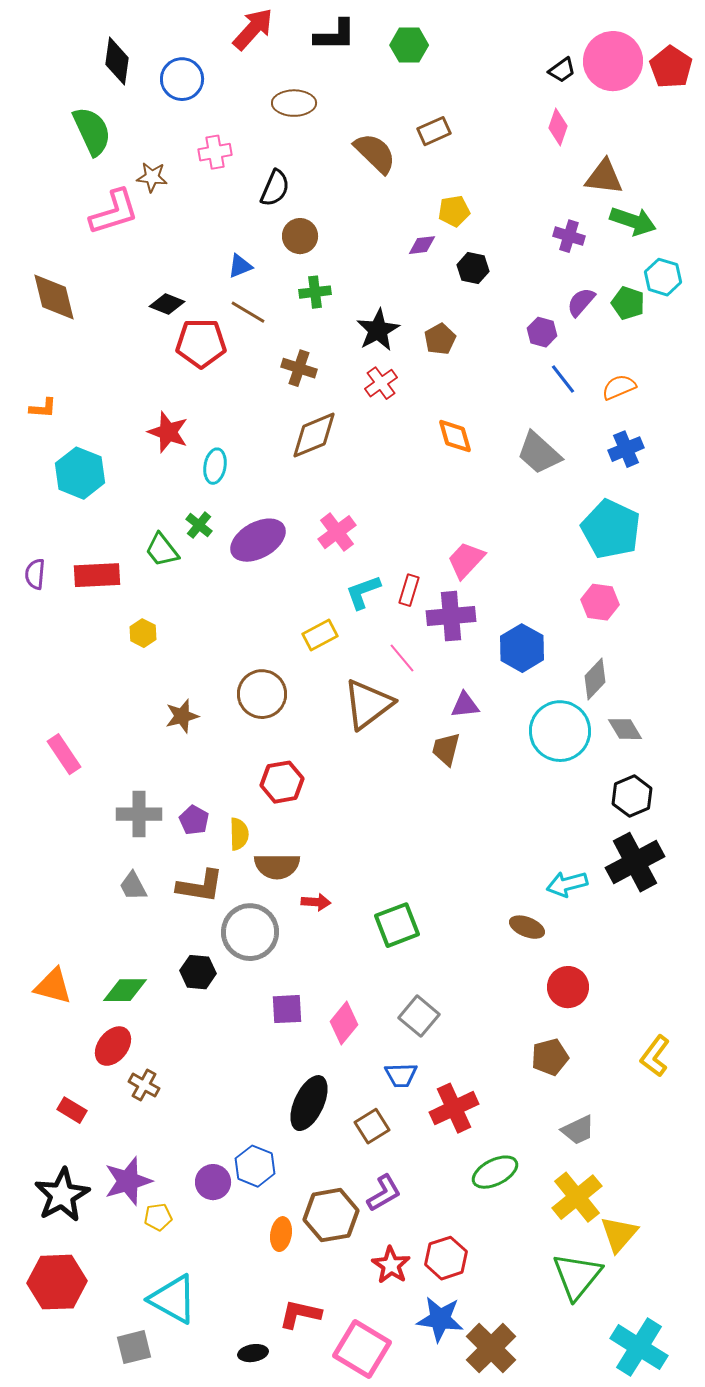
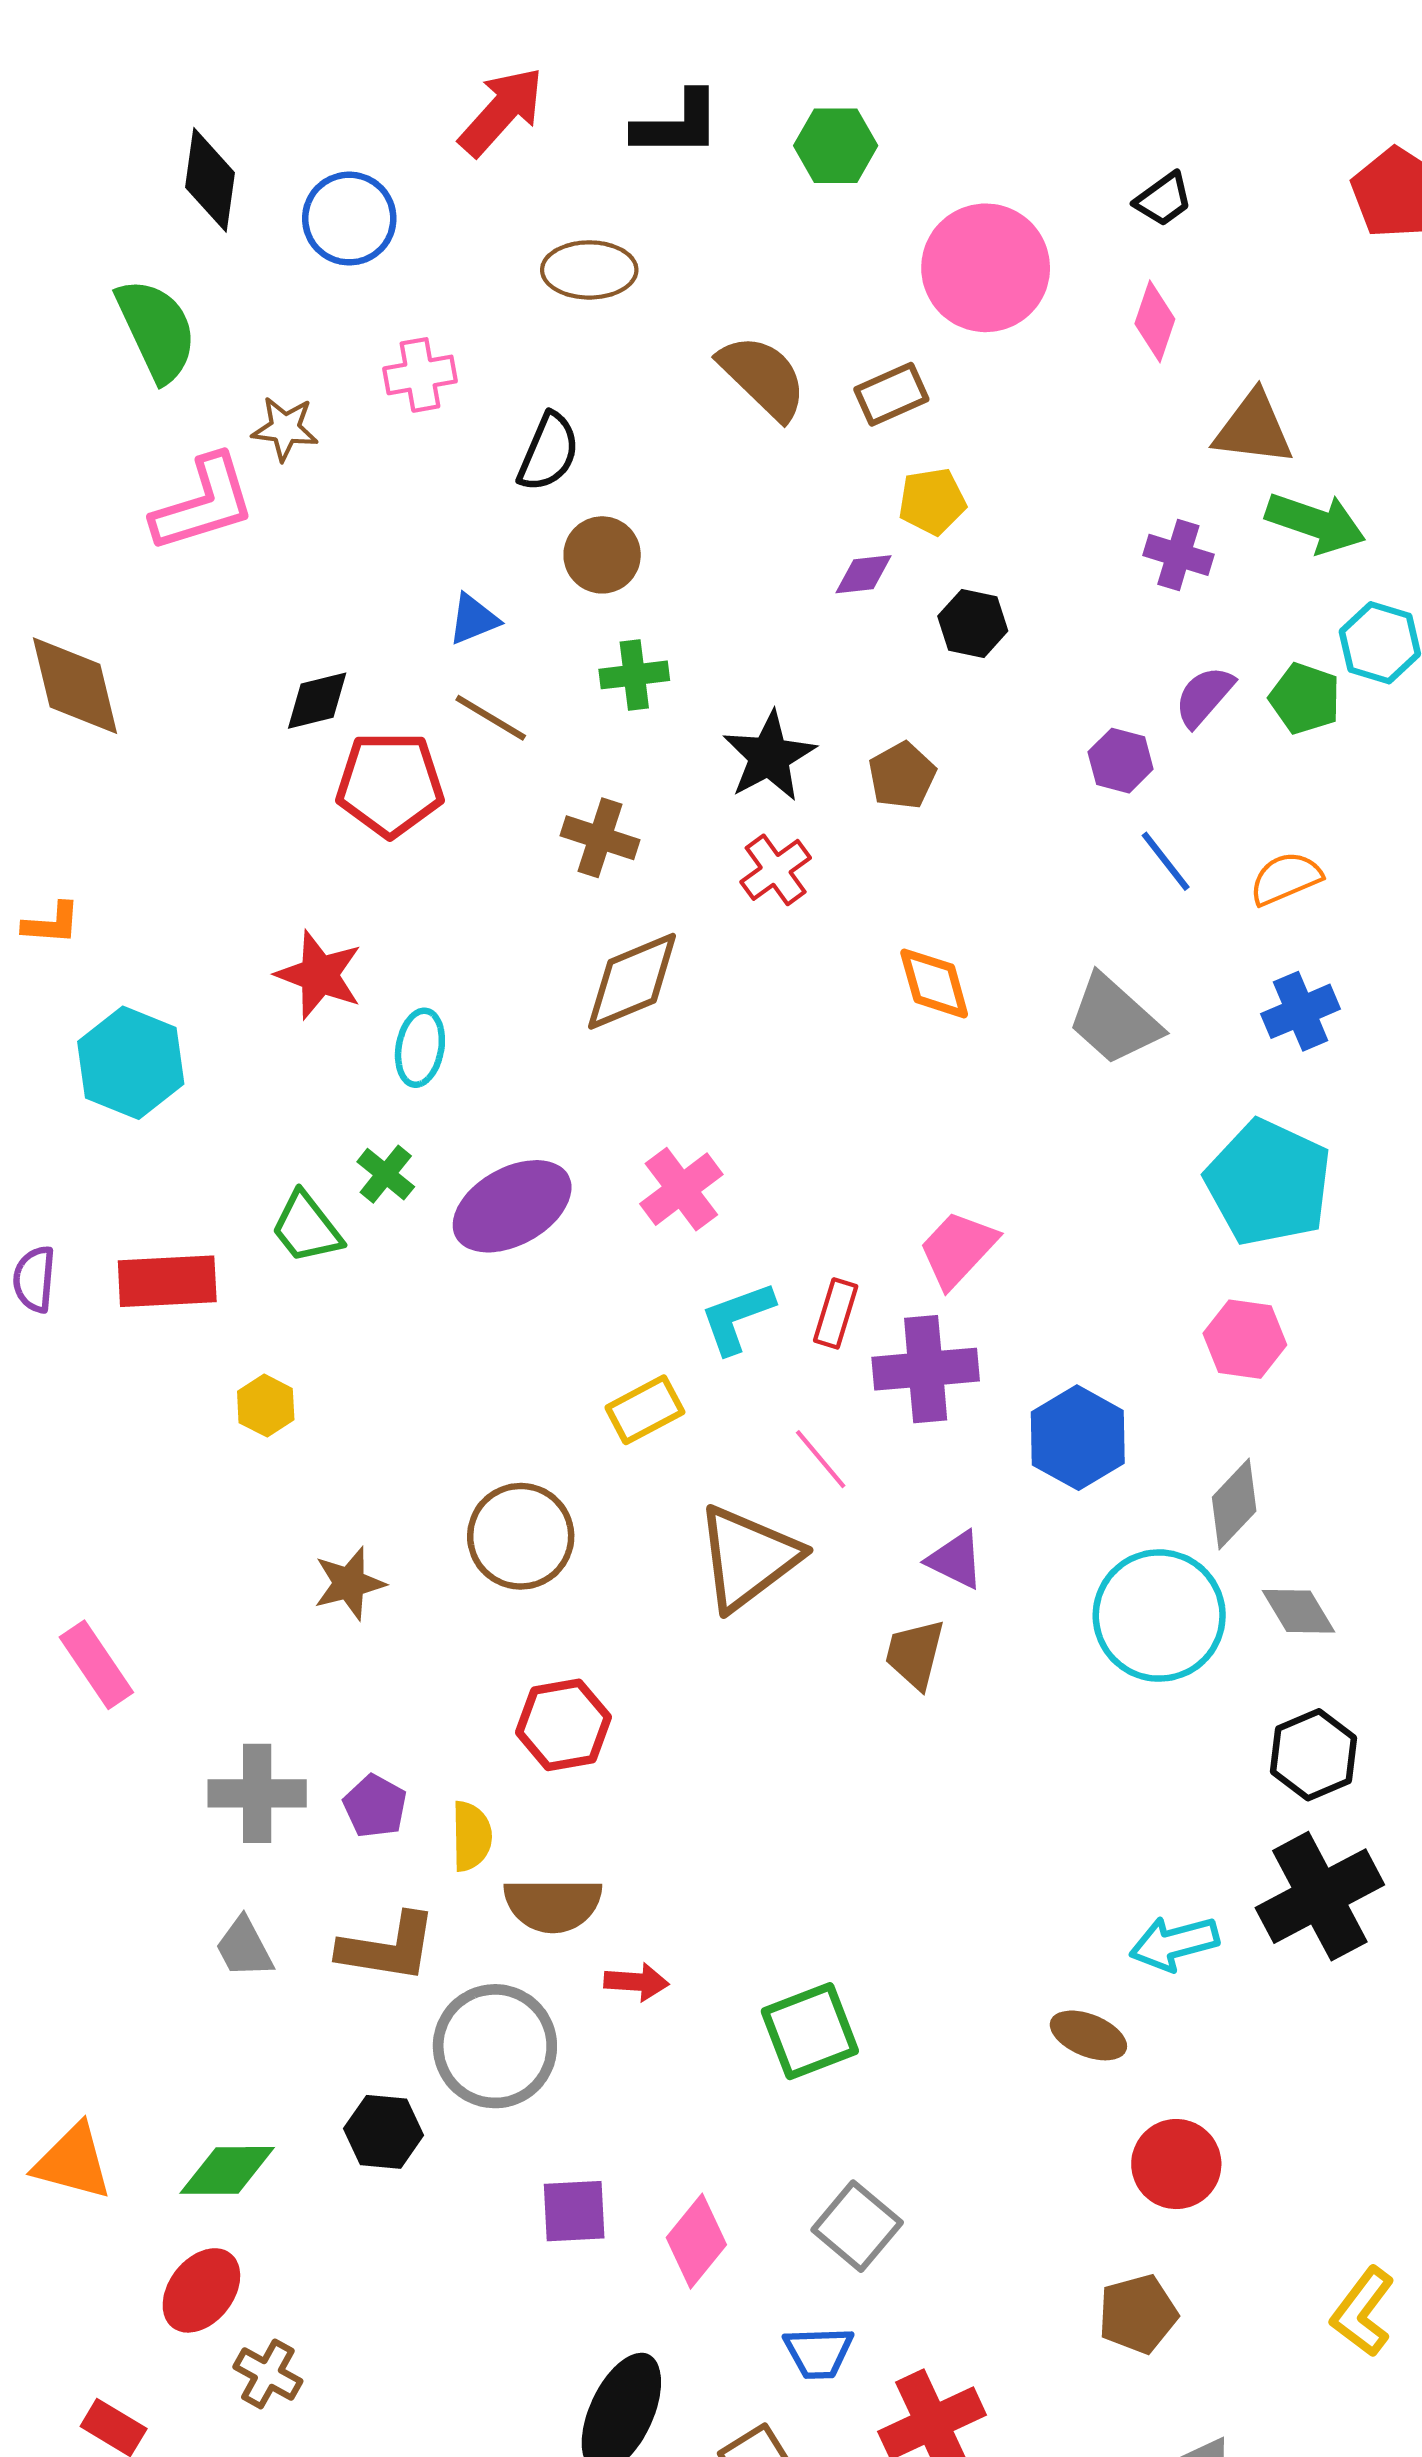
pink circle: (613, 61) -> (986, 268), moved
brown rectangle: (434, 131) -> (891, 394), moved
black diamond: (167, 304) -> (317, 701), turned -36
purple triangle: (465, 705) -> (956, 1560), turned 32

